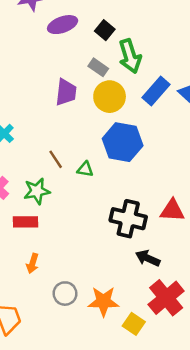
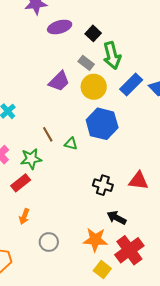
purple trapezoid: (66, 92) -> (59, 81), turned 35
black cross: (128, 219) -> (103, 185), size x0.7
red rectangle: (25, 222) -> (21, 183), turned -42
orange star: (103, 301) -> (95, 240), moved

